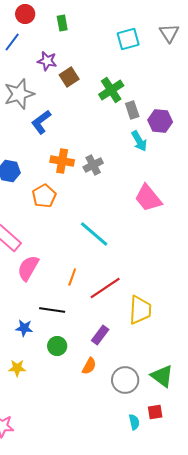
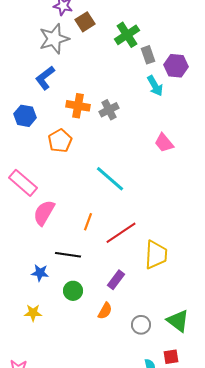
gray star: (19, 94) -> (54, 39), moved
blue L-shape: (41, 122) -> (45, 78), moved
pink trapezoid: (148, 198) -> (164, 143), size x0.7
gray circle: (125, 380) -> (141, 325), size x0.7

